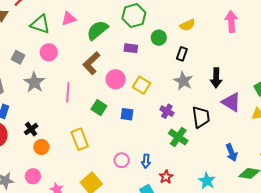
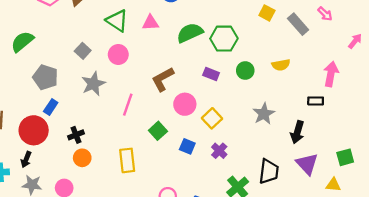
green semicircle: (97, 30) -> (190, 33), moved
black rectangle: (182, 54) -> (316, 101), moved, turned 56
gray star: (183, 81) -> (264, 114), moved
purple cross: (167, 111) -> (219, 151), moved

